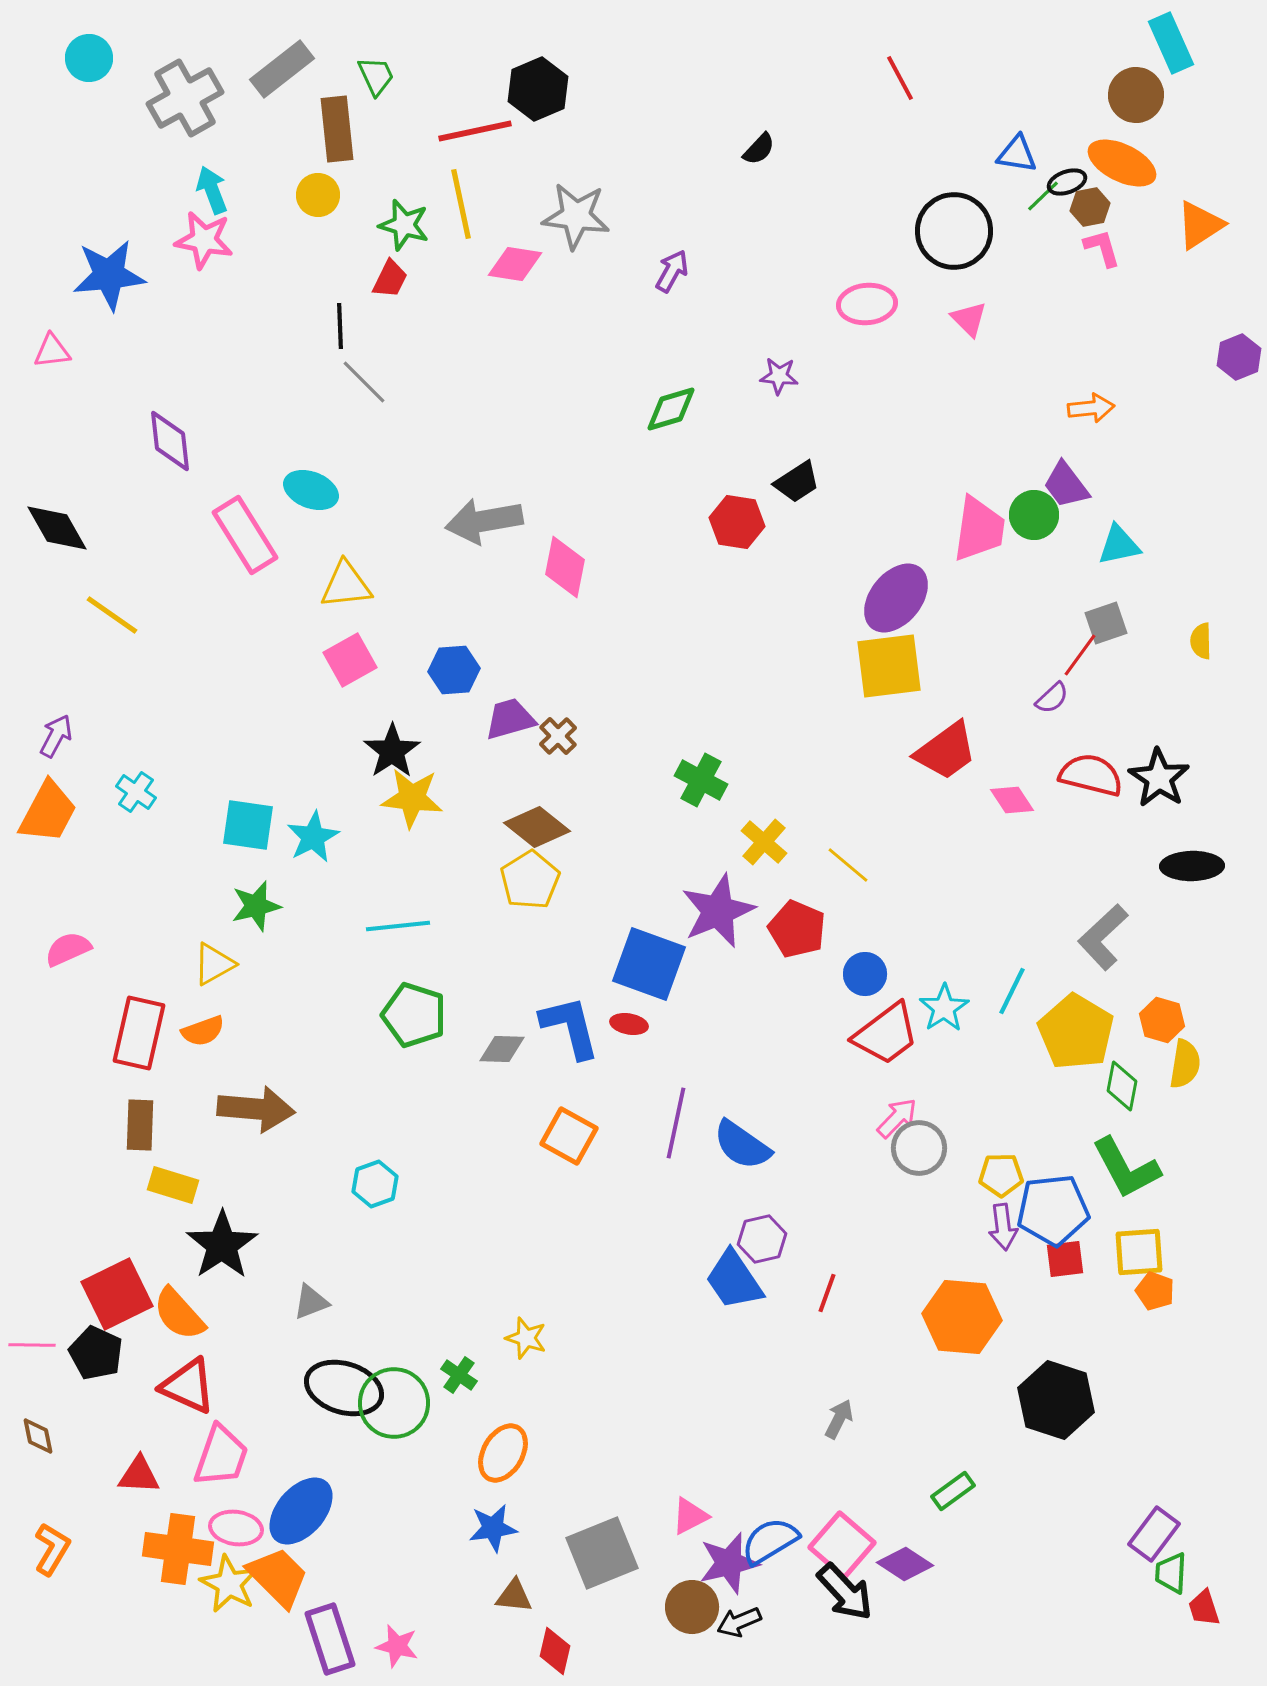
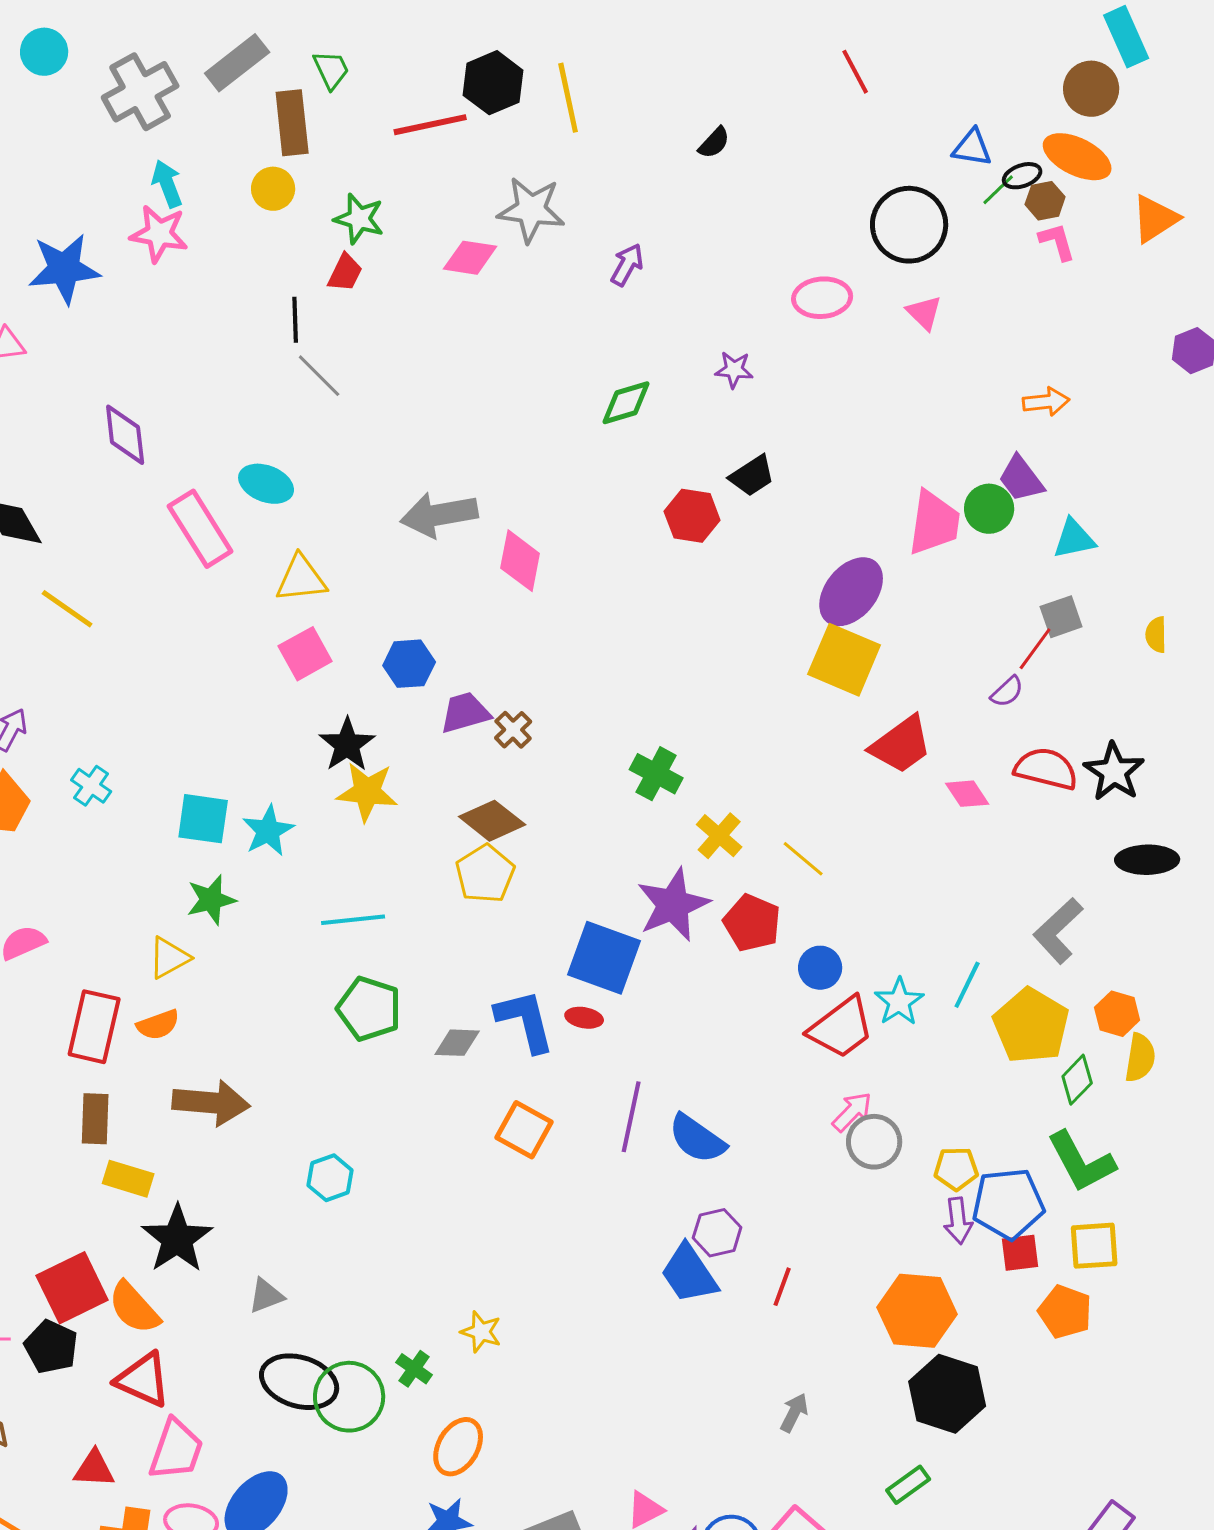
yellow line: (461, 204) -> (568, 98), moved
yellow square: (889, 666) -> (844, 660), turned 30
green diamond: (1122, 1086) -> (1077, 1080), turned 33
orange pentagon: (1155, 1291) -> (1065, 1312), moved, size x1.4
black hexagon: (1056, 1400) -> (947, 1394), moved

